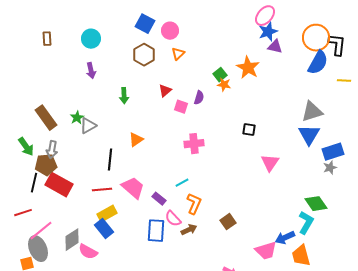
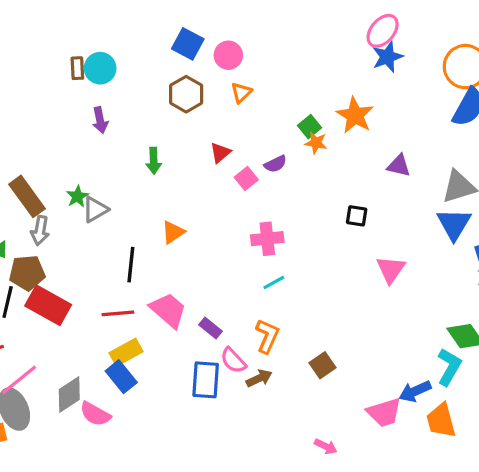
brown rectangle: (47, 39) -> (77, 68), moved
purple triangle: (275, 47) -> (399, 166), moved
purple semicircle: (199, 98) -> (275, 164), turned 48
pink square: (181, 107) -> (246, 179), turned 32
gray arrow: (52, 150) -> (40, 231), moved
cyan line: (182, 183) -> (274, 282), moved

